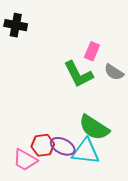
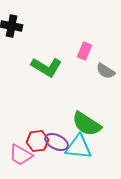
green L-shape: (78, 74) -> (47, 67), moved, turned -32

